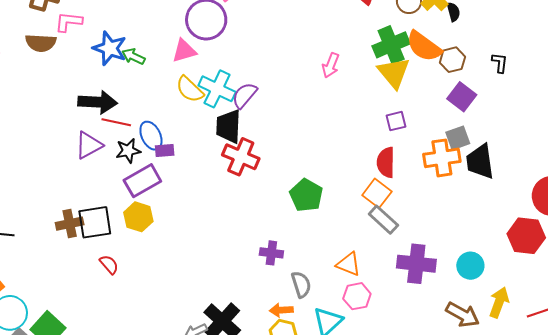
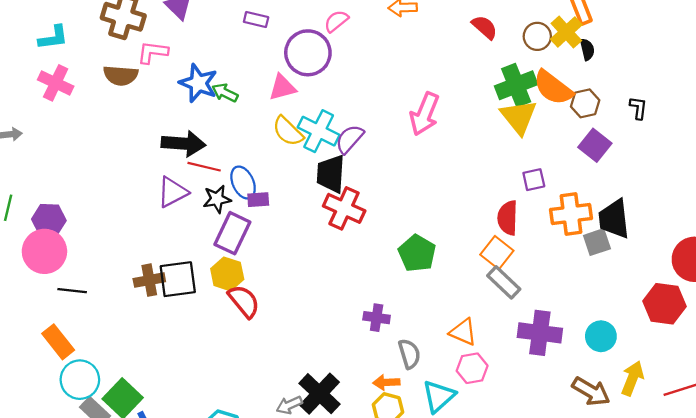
pink arrow: (331, 65) -> (425, 114), moved, size x1.5
purple square: (396, 121) -> (534, 180), moved
gray square: (458, 138) -> (597, 242), moved
purple rectangle: (142, 181) -> (232, 233), turned -36
red semicircle: (109, 264) -> (244, 301), moved, size x1.5

